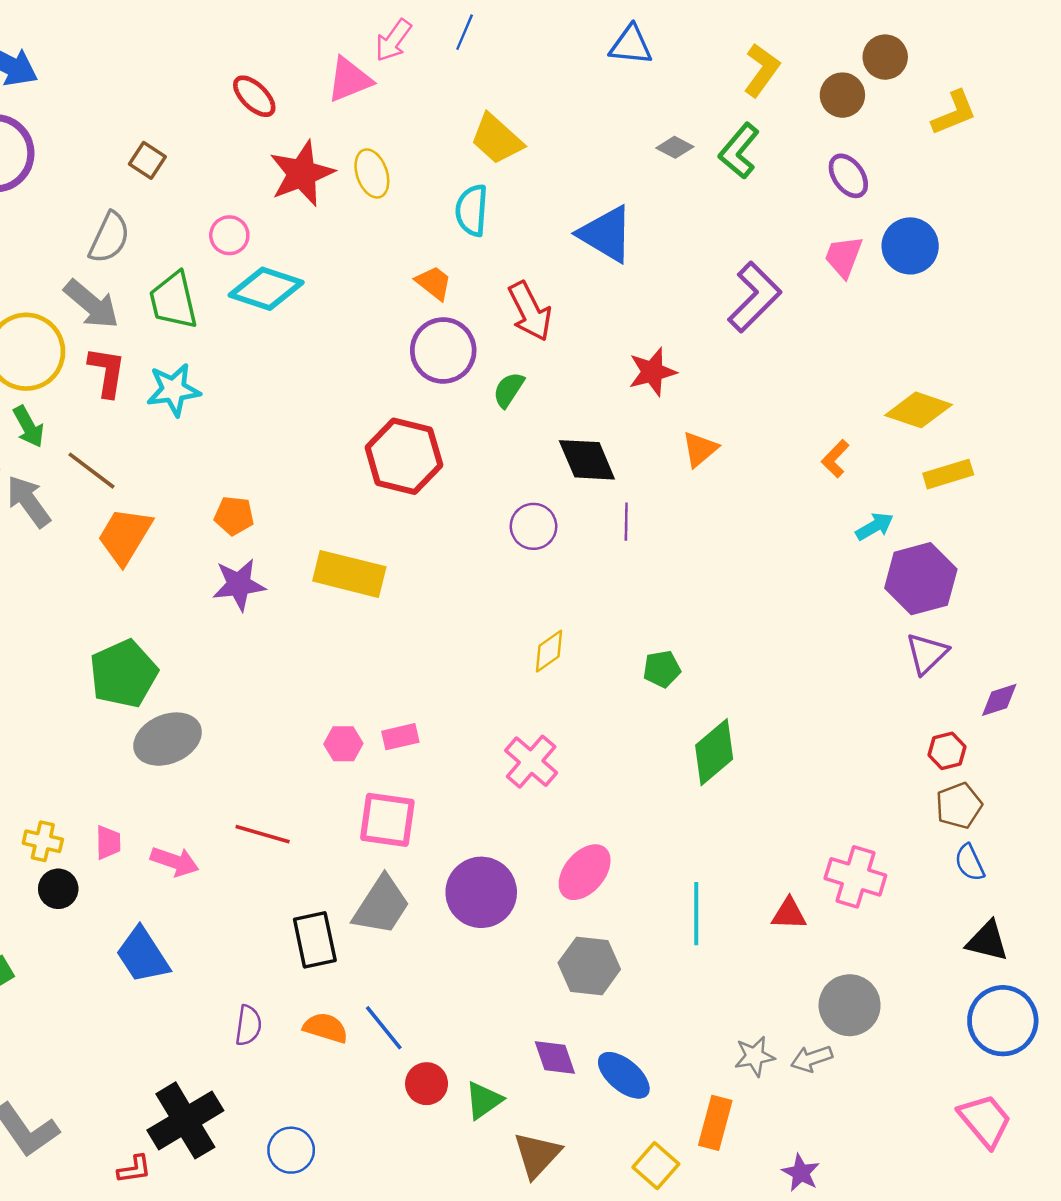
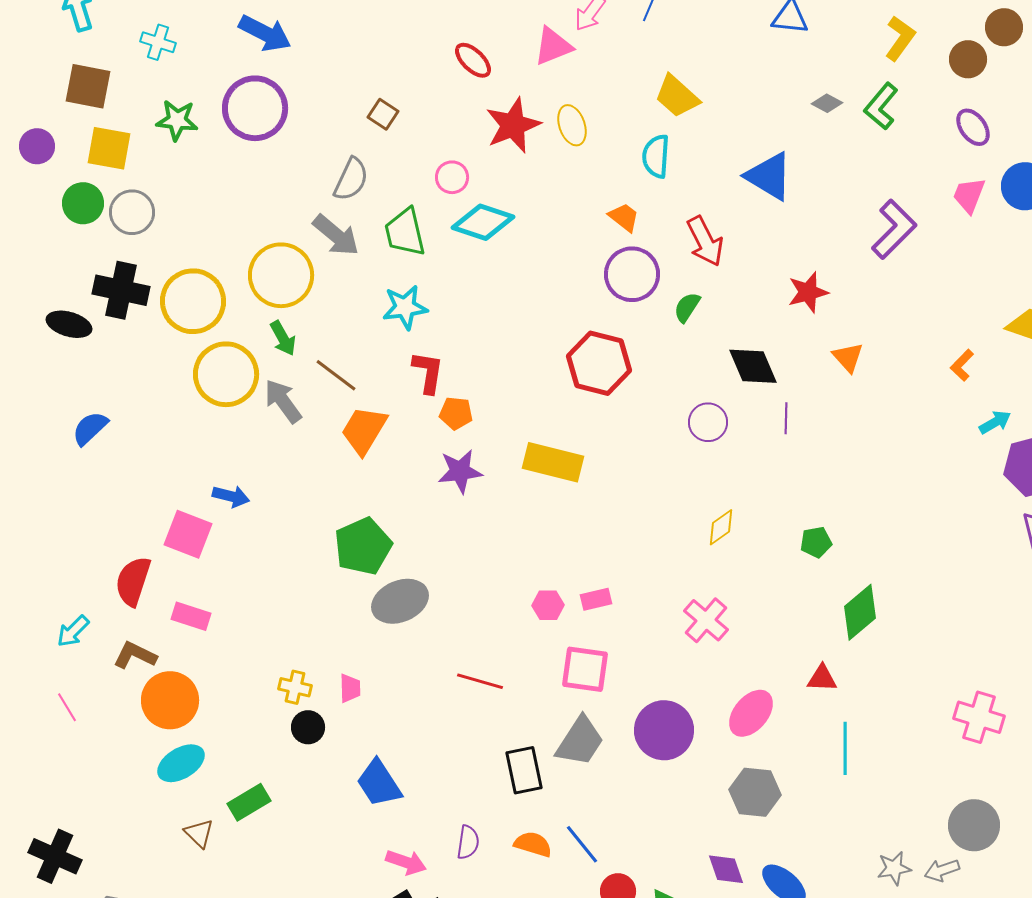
red L-shape: (107, 372) -> (428, 372), moved
orange triangle: (700, 449) -> (848, 357), turned -32
pink arrow: (175, 861) -> (406, 862), moved
red triangle: (789, 914) -> (822, 678), moved

